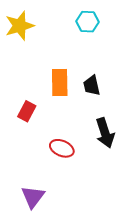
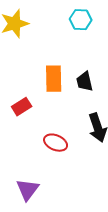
red rectangle: (27, 111) -> (22, 107), turned 30

